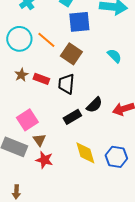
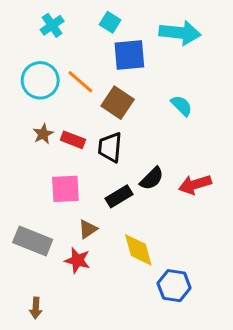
pink square: (27, 120) -> (65, 189), moved, turned 30
brown triangle: (39, 140) -> (88, 229), moved, turned 32
blue hexagon: (116, 157) -> (174, 286), moved

